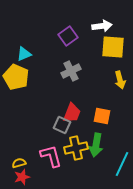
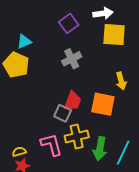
yellow arrow: (120, 80) -> (121, 81), moved
orange square: (102, 116) -> (103, 104), size x1.4
green arrow: (96, 145) -> (100, 149), moved

